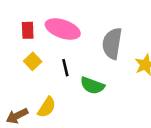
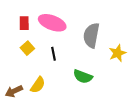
green semicircle: (92, 86) -> (83, 76), moved

